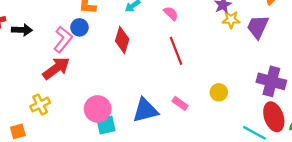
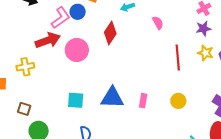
yellow star: (231, 20) -> (205, 53), moved
red line: (176, 51) -> (178, 58), moved
pink rectangle: (180, 103) -> (143, 101), turned 48
pink circle: (98, 109) -> (77, 50), moved

